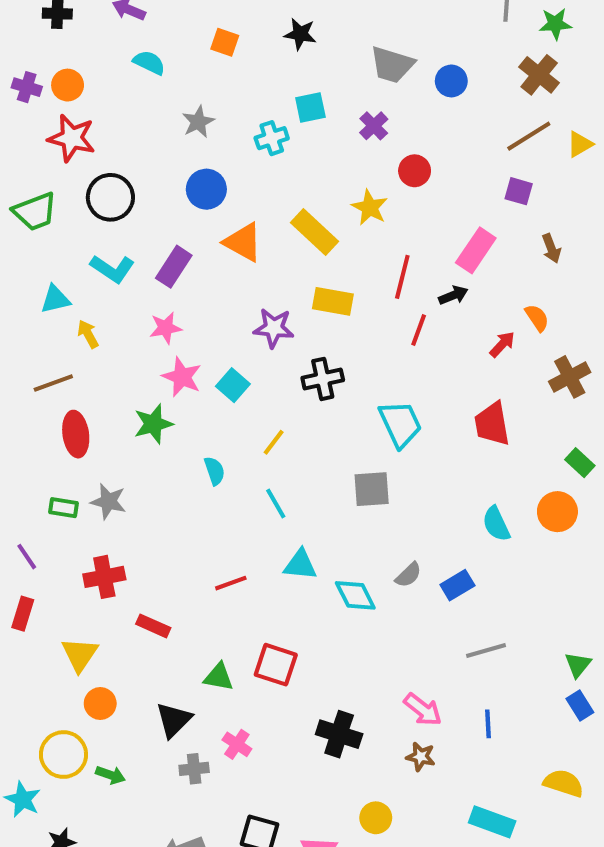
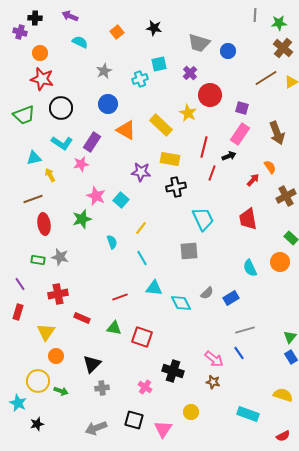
orange square: (225, 42) -> (117, 32), turned 32
brown cross: (539, 75) -> (283, 48), moved
purple cross: (27, 87) -> (20, 32), moved
red circle: (415, 171) -> (210, 95), size x1.5
purple square: (519, 191) -> (242, 108), moved
brown arrow: (551, 248) -> (277, 133), size x1.6
pink star: (166, 328) -> (81, 164), moved
black cross: (323, 379) -> (176, 187), moved
green triangle: (219, 677) -> (114, 328), moved
blue line: (488, 724) -> (239, 353), moved, turned -32
pink cross: (237, 744) -> (145, 387), moved

